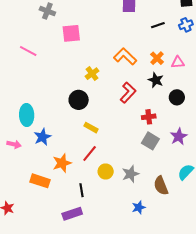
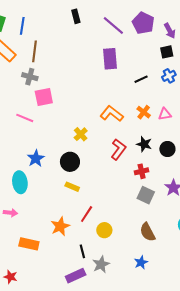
pink square: (71, 33) -> (44, 97), moved
pink line: (28, 51) -> (25, 118), moved
black star: (156, 80) -> (144, 144), moved
yellow rectangle: (91, 128) -> (72, 187), moved
blue star: (42, 137) -> (36, 158), moved
gray star: (130, 174) -> (101, 264), moved
orange rectangle: (40, 181) -> (29, 244), moved
brown semicircle: (161, 186) -> (148, 232), moved

